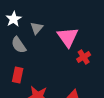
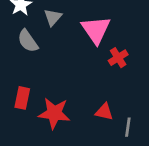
red rectangle: (18, 75) -> (22, 98), moved

